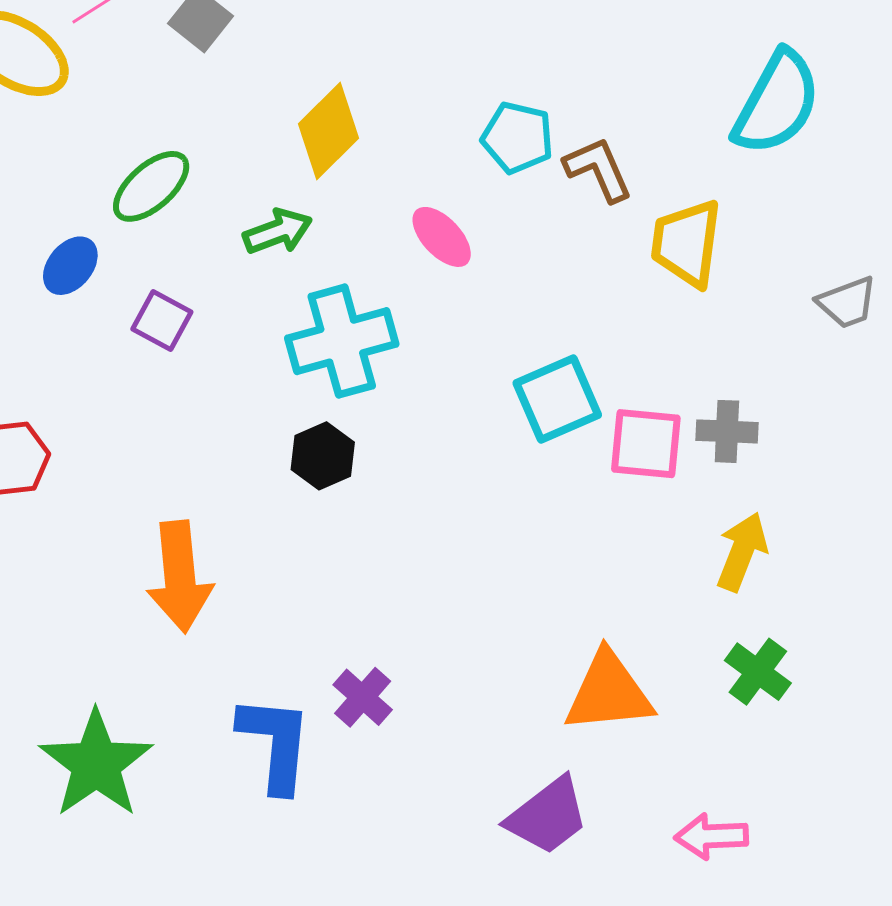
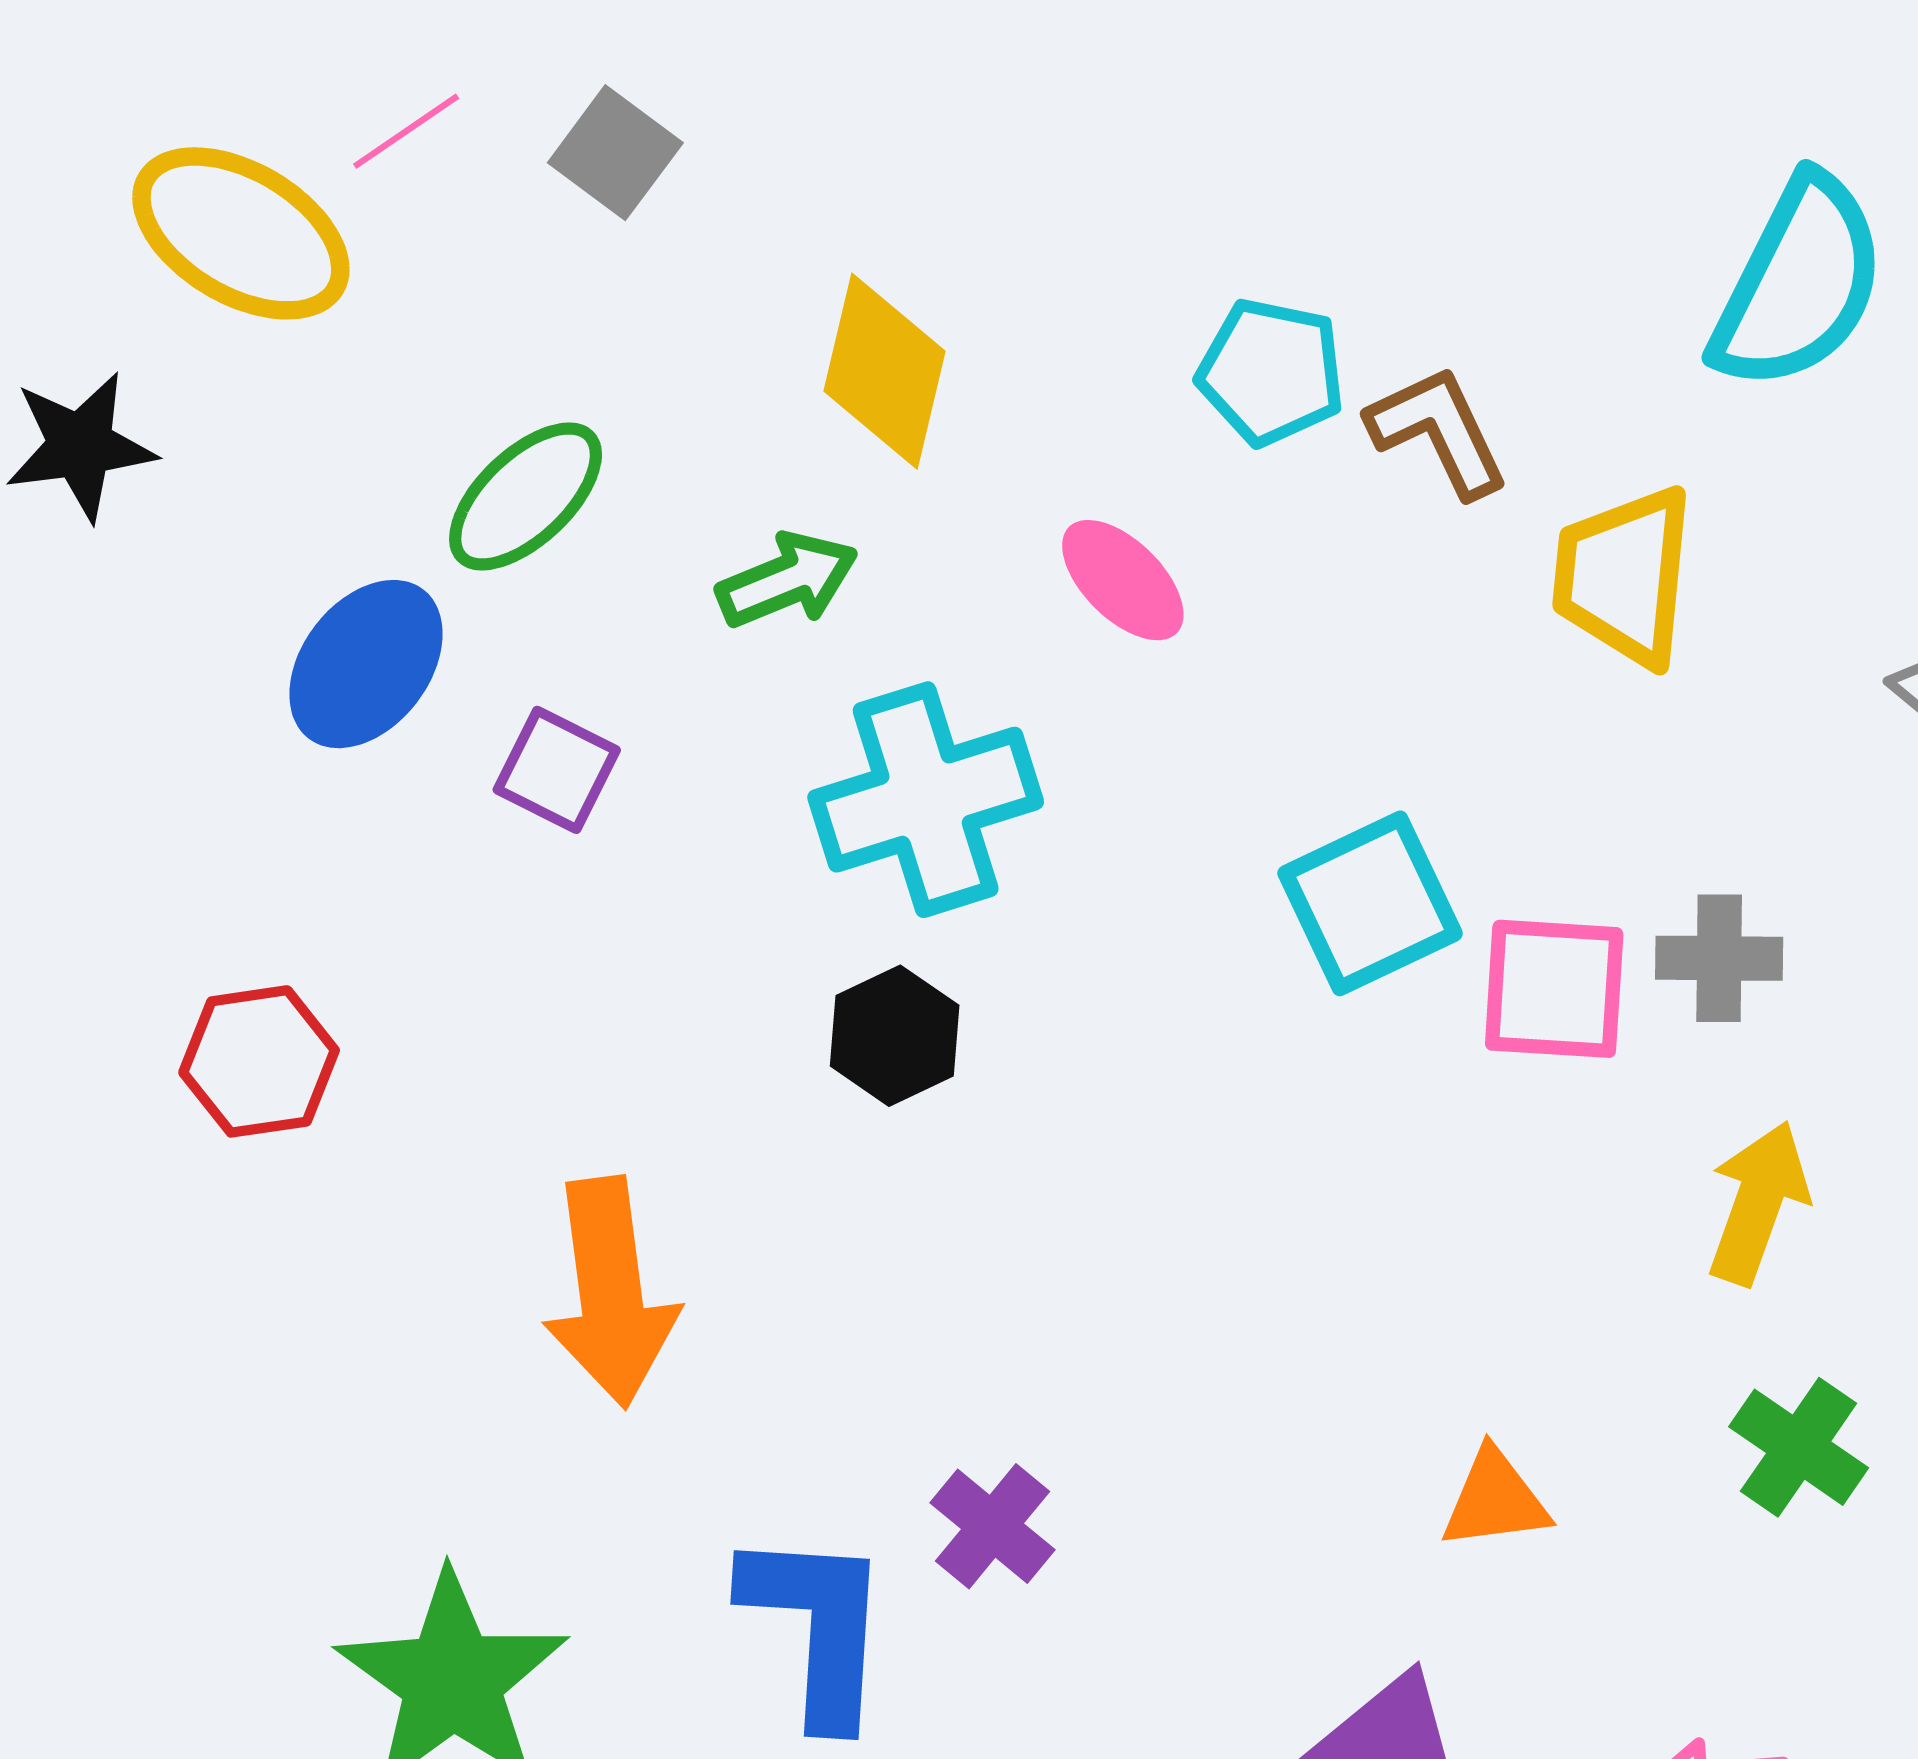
yellow diamond: (329, 131) -> (885, 371), turned -30
blue ellipse: (70, 266) -> (366, 664), size x1.4
orange triangle: (609, 692) -> (1495, 1500), size x0.6

